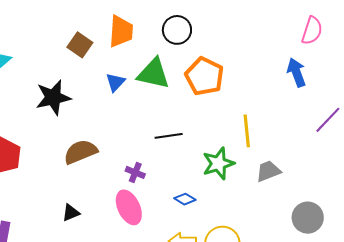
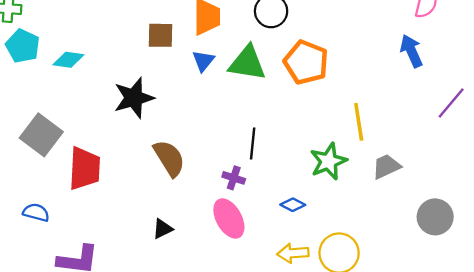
brown square: (80, 45) -> (160, 35), turned -30
blue triangle: (115, 82) -> (203, 61), moved
black line: (169, 136) -> (253, 143), moved, turned -72
brown semicircle: (80, 152) -> (169, 158), turned 84

